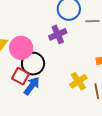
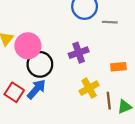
purple cross: (58, 34) -> (79, 53), moved
red square: (20, 76) -> (14, 92), moved

